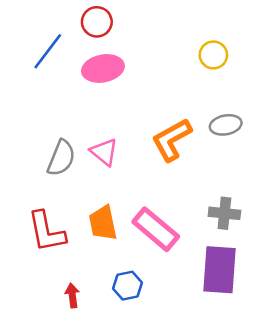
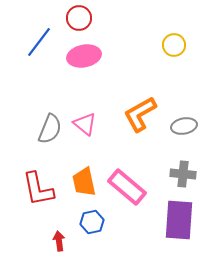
gray ellipse: (226, 125) -> (184, 126), moved
blue hexagon: (128, 286) -> (92, 222), moved

